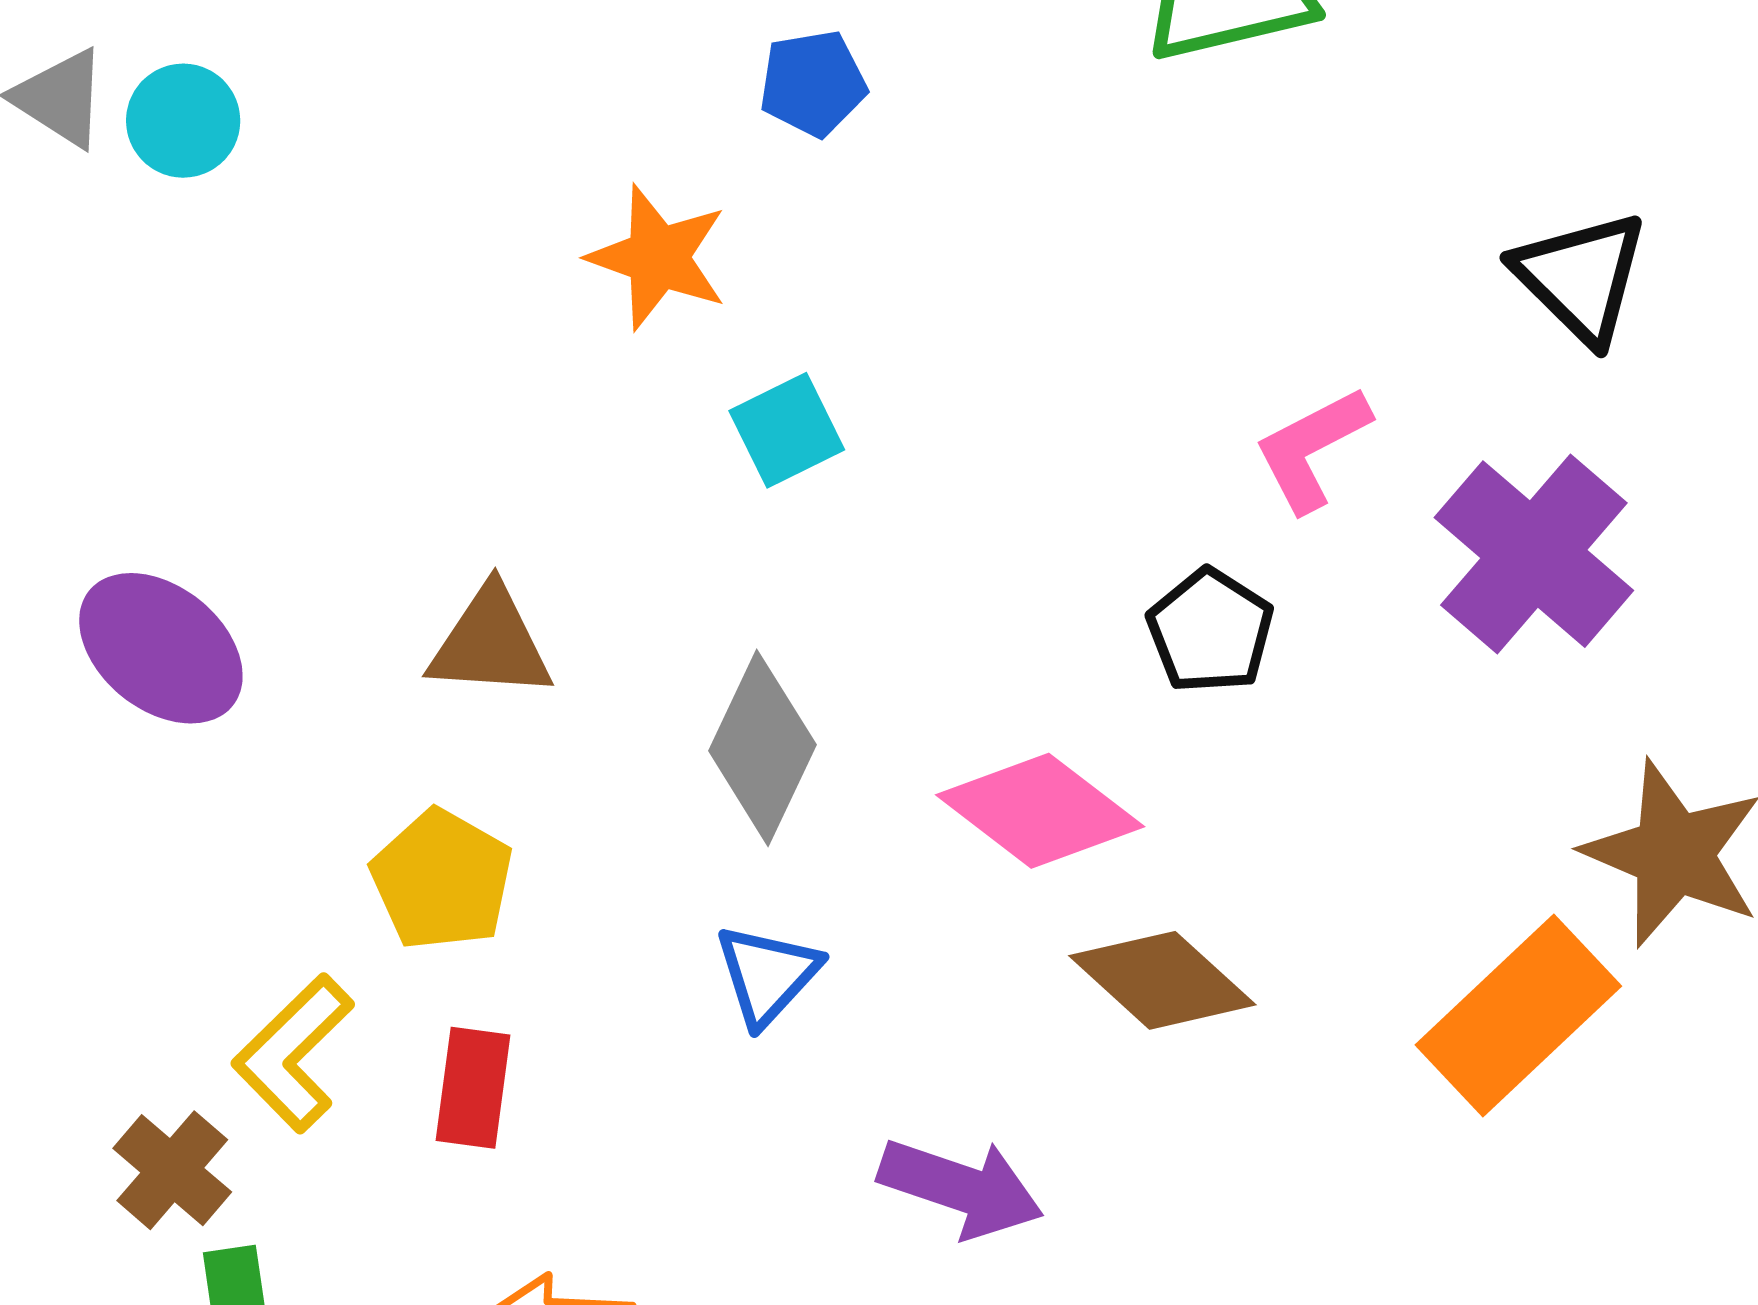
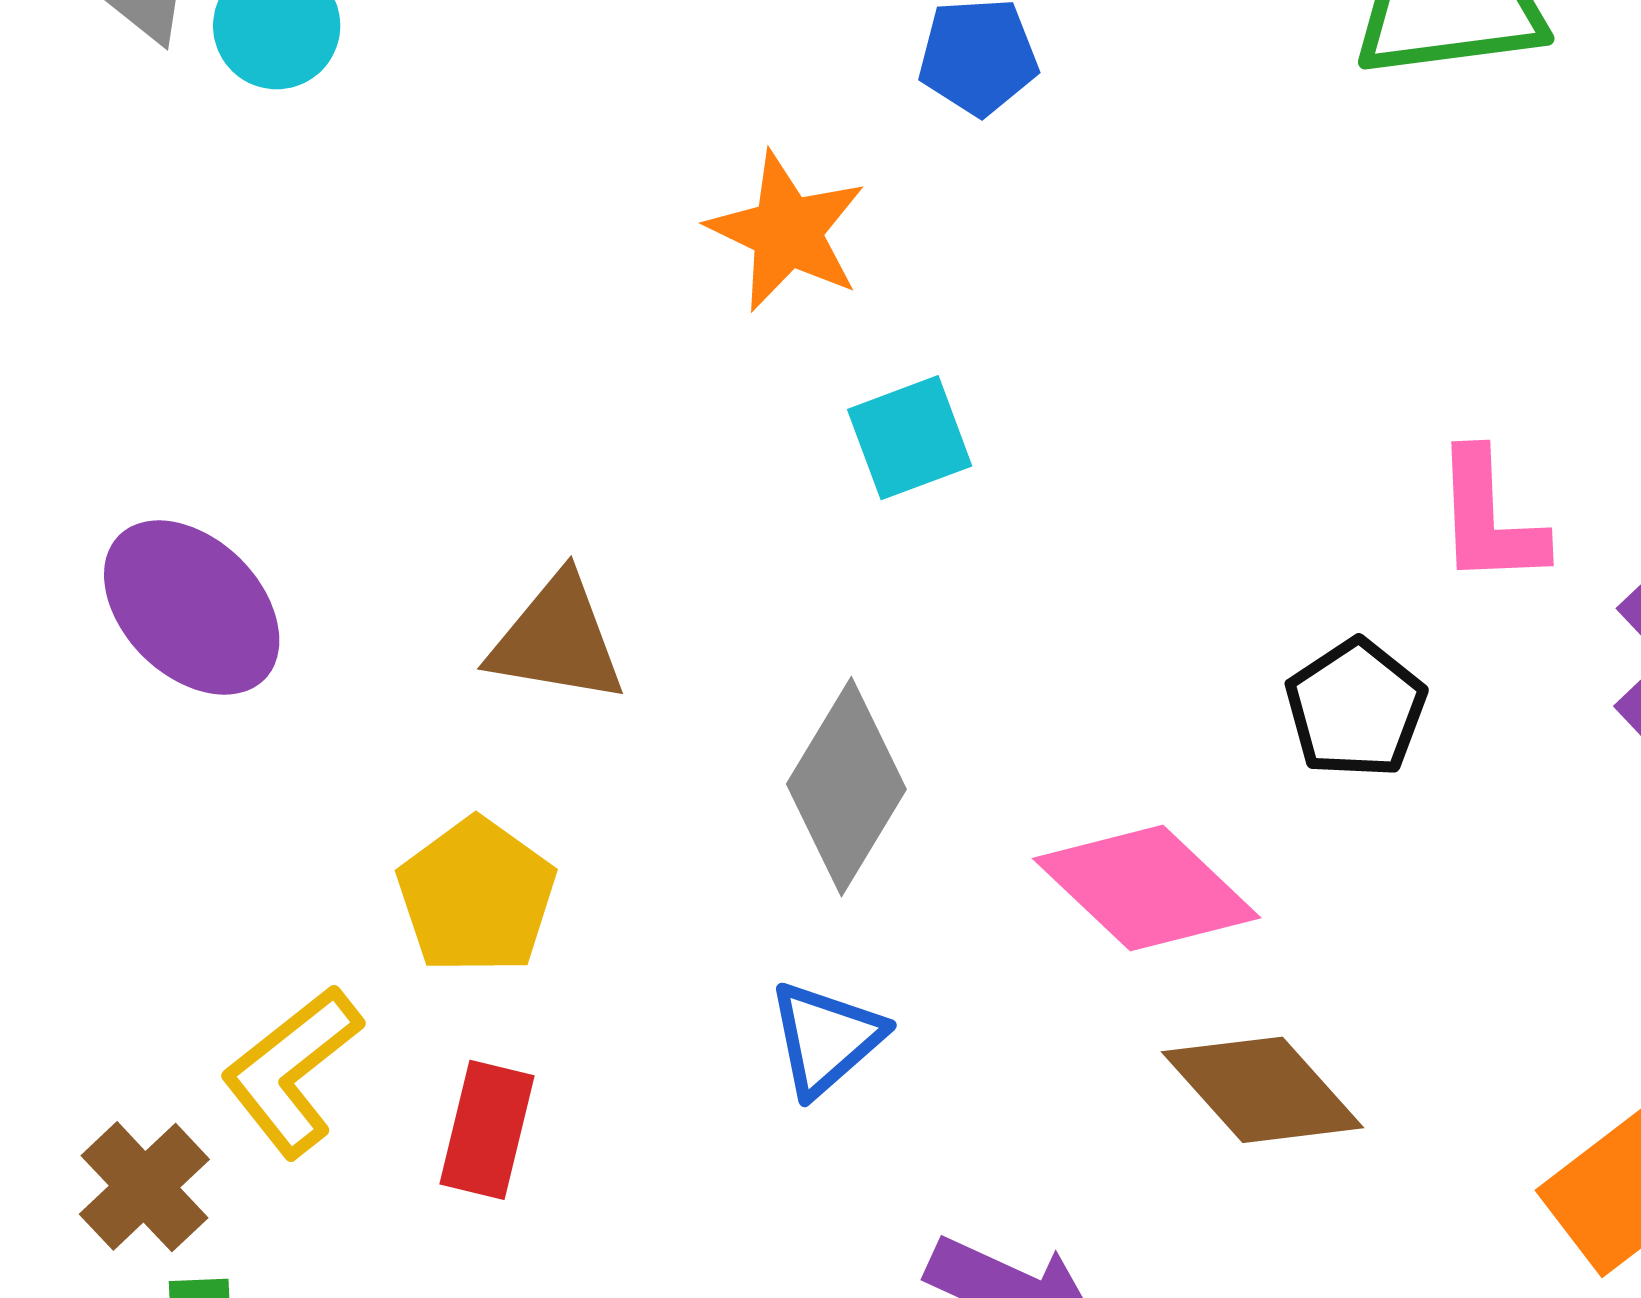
pink L-shape: (1312, 449) -> (1489, 518), turned -71

